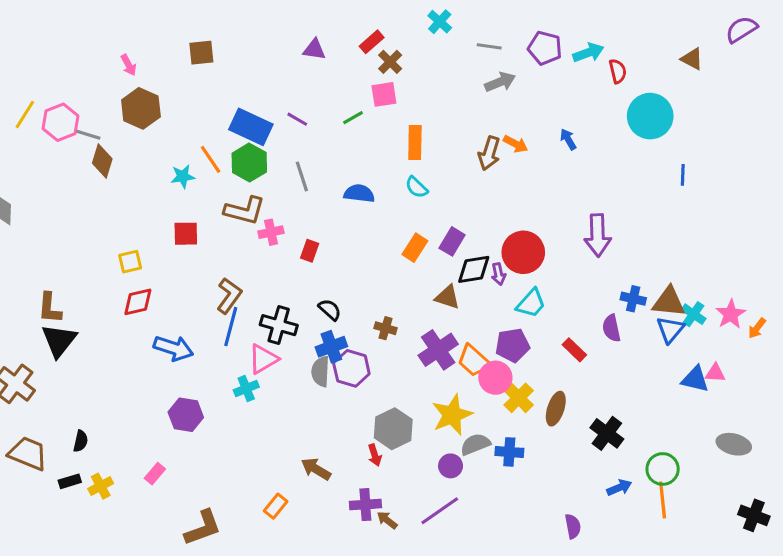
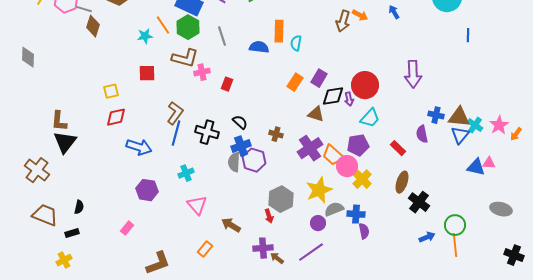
orange rectangle: (415, 142) -> (279, 31), moved
cyan semicircle: (416, 187) -> (296, 43), turned 56
pink triangle: (263, 359) -> (197, 205), moved, turned -40
brown ellipse: (556, 409) -> (402, 182), moved
yellow cross: (101, 486) -> (64, 260), moved
purple semicircle: (573, 526) -> (364, 231), moved

